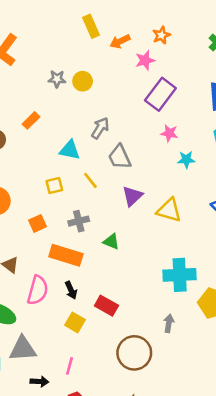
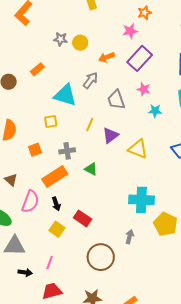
orange arrow: (120, 41) -> (107, 57), moved
cyan triangle: (70, 150) -> (65, 95), size x1.4
gray trapezoid: (120, 157) -> (116, 100), moved
yellow line: (90, 180) -> (90, 125), moved, turned 56
orange rectangle: (66, 255) -> (55, 176), turned -55

